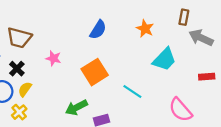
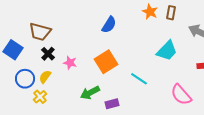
brown rectangle: (184, 17) -> (171, 13), moved
orange star: (145, 29) -> (150, 12), moved
pink star: (53, 58) -> (70, 63), moved
black cross: (17, 69) -> (48, 54), moved

